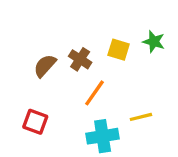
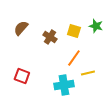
brown semicircle: (45, 66) -> (21, 28), moved
orange line: (95, 93) -> (74, 58), moved

